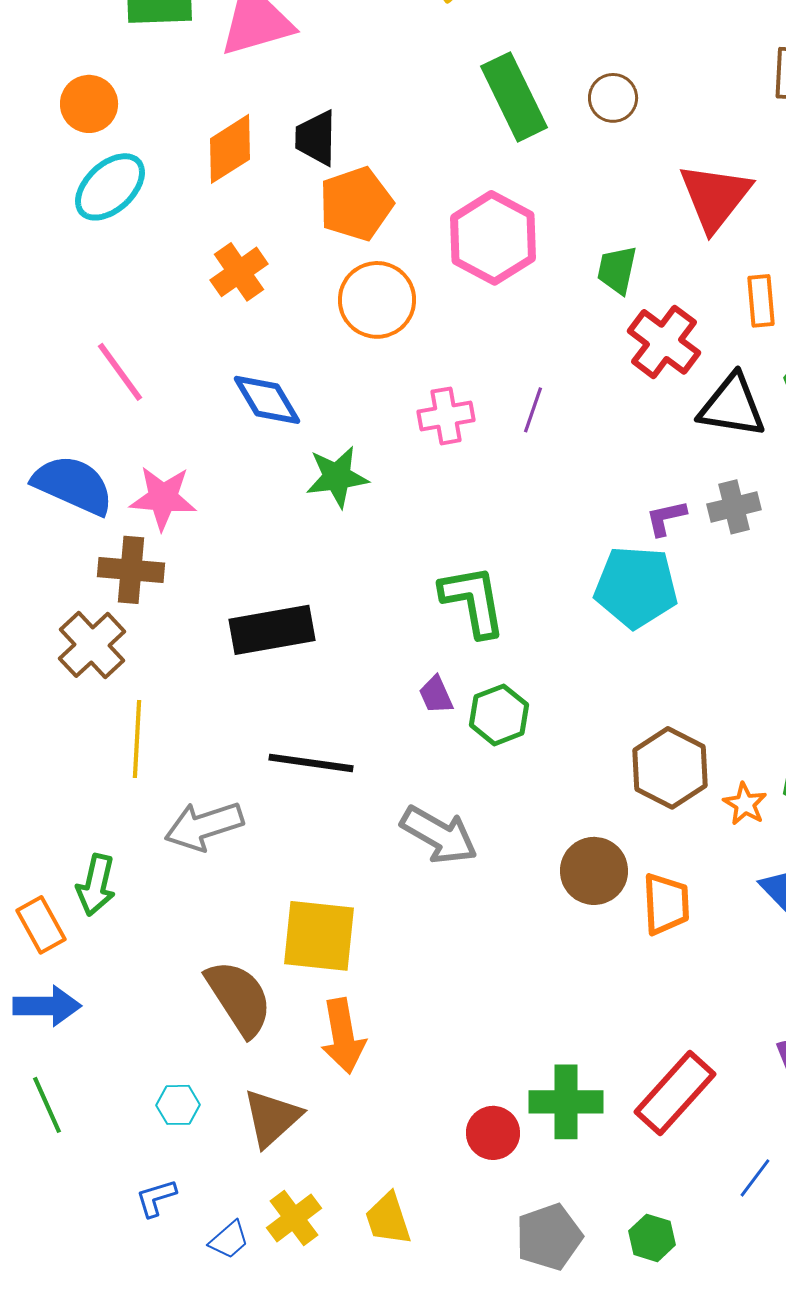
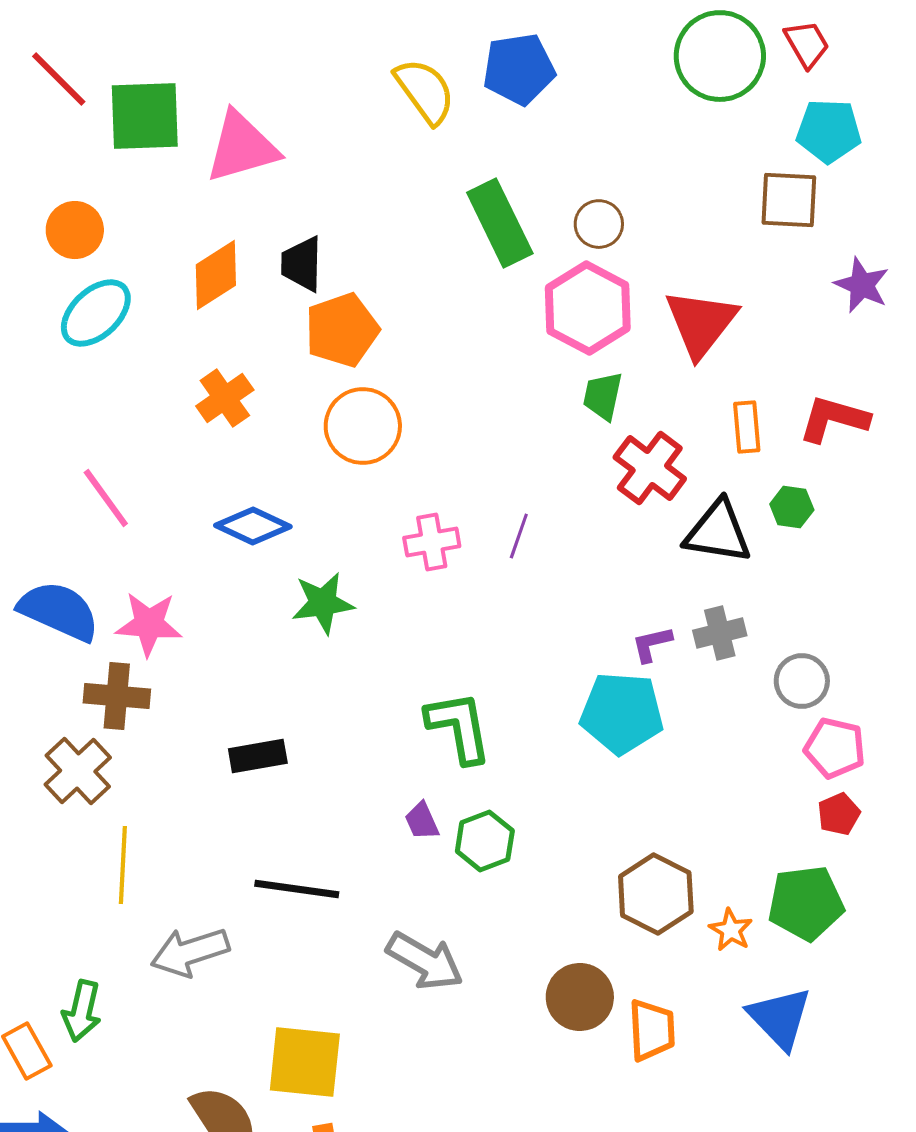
pink hexagon: (493, 238) -> (588, 308), moved
blue diamond: (267, 400) -> (253, 526), turned -34
black rectangle: (272, 630) -> (258, 756), size x0.7

